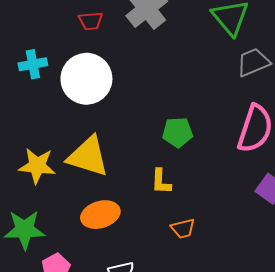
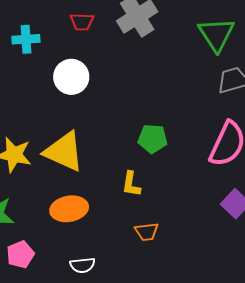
cyan cross: (33, 64) -> (26, 39), moved
white circle: (86, 79) -> (71, 77), size x0.7

